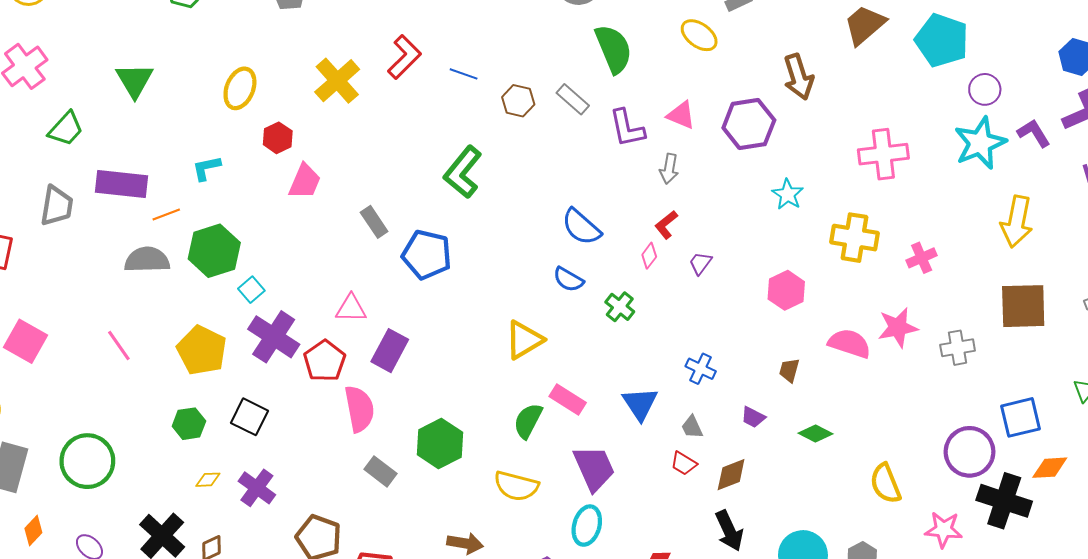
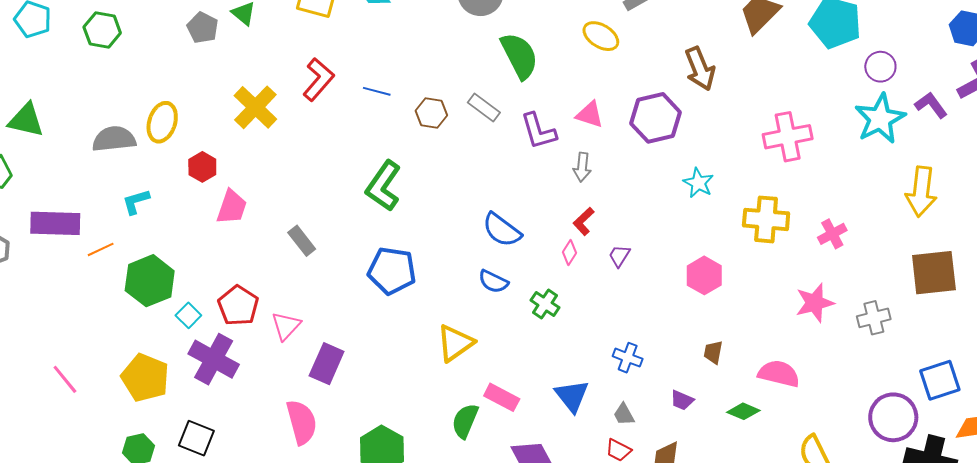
green triangle: (135, 80) -> (26, 120), moved, turned -42
blue pentagon: (427, 255) -> (392, 271), moved
gray semicircle: (147, 260) -> (114, 139), moved
pink triangle: (351, 308) -> (286, 326), turned -44
pink semicircle: (850, 343) -> (779, 374), moved
red pentagon: (325, 361) -> (238, 306), moved

